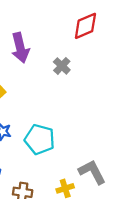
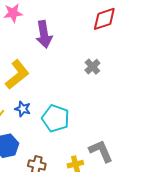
gray cross: (62, 66) -> (92, 67), moved

